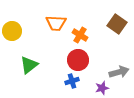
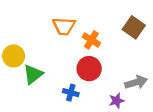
yellow circle: (12, 31) -> (14, 56), moved
blue cross: (72, 81) -> (71, 93), moved, turned 32

